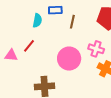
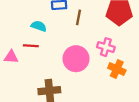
cyan semicircle: (37, 21) -> (39, 26), moved, turned -80
red line: (29, 46) -> (31, 46), turned 56

